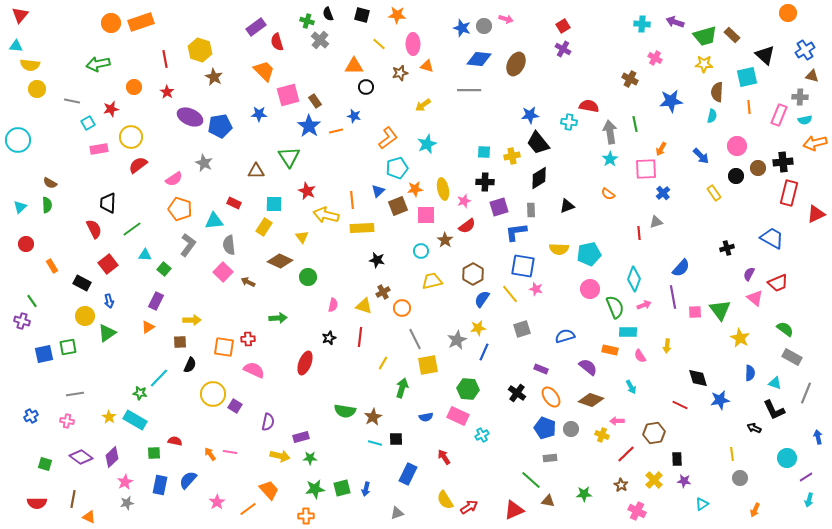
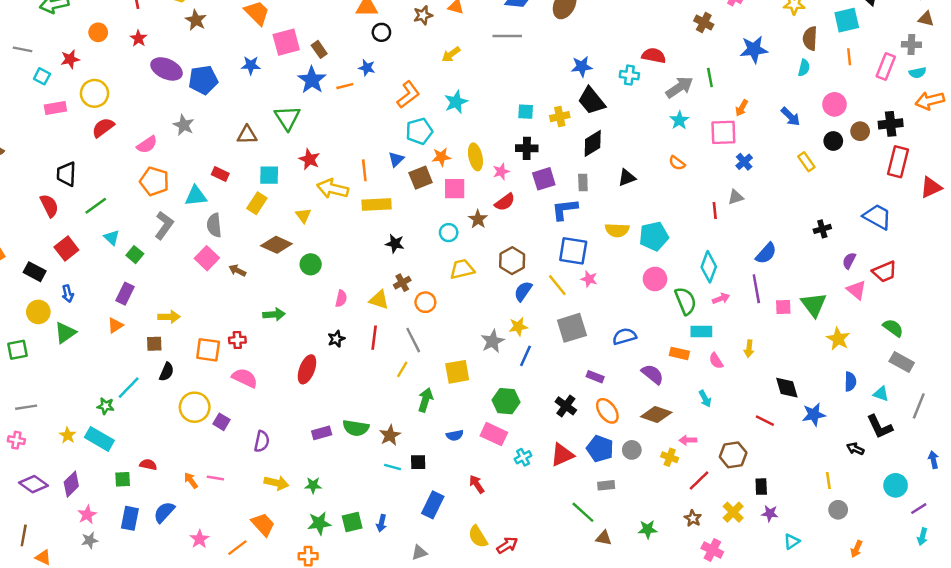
cyan square: (88, 123) -> (42, 76), turned -32
gray arrow: (610, 132) -> (679, 87), turned 65
cyan triangle: (145, 255) -> (112, 237), turned 40
gray square: (522, 329) -> (572, 328), size x1.4
gray line: (415, 339) -> (413, 340), moved
purple rectangle: (301, 437) -> (322, 433), moved
red triangle: (514, 510) -> (562, 455), moved

